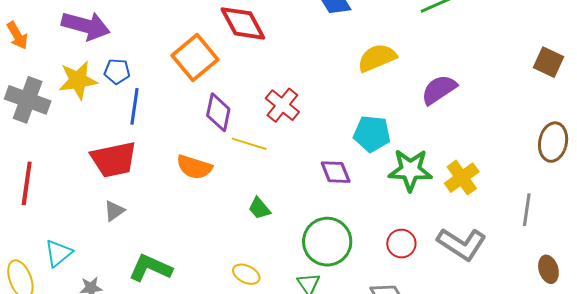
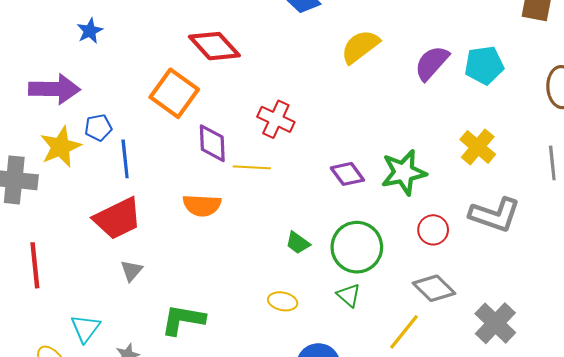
cyan pentagon: (372, 134) -> (484, 65), moved
green star: (410, 170) -> (404, 172), moved
green trapezoid: (259, 208) -> (298, 243), moved

